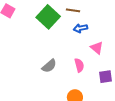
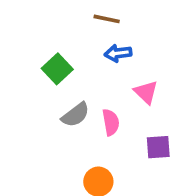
green square: (48, 17) -> (57, 69), moved, size x0.7
gray semicircle: (49, 66) -> (76, 115), moved

